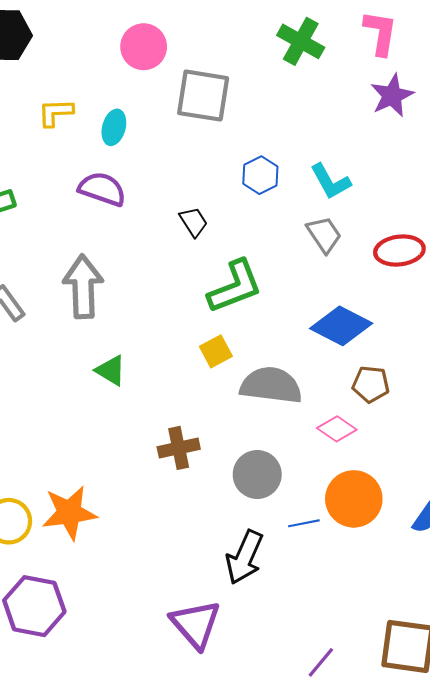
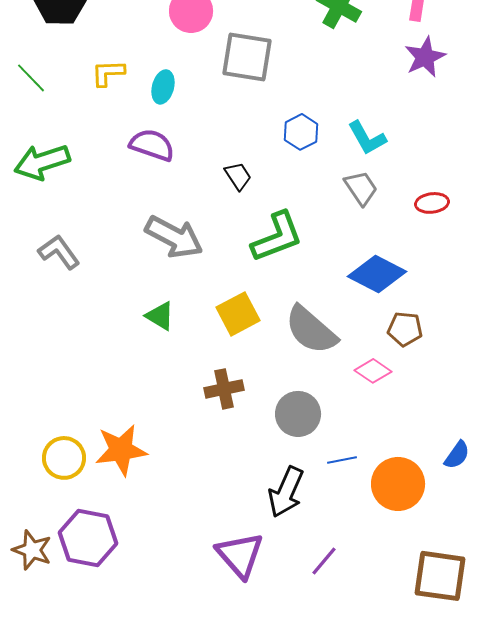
red ellipse: (399, 251) -> (432, 203), size x0.7
gray arrow: (83, 287) -> (174, 237), moved, turned 120
yellow square: (216, 351) -> (238, 314), moved, size x1.4
gray semicircle: (271, 385) -> (311, 330), turned -146
orange circle: (354, 499) -> (398, 484), moved
purple line: (321, 662) -> (324, 561), moved

